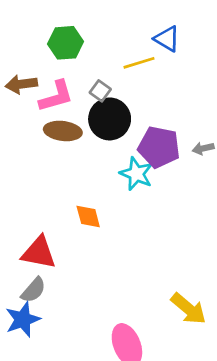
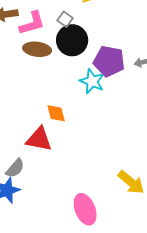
red triangle: (39, 253) -> (39, 139), moved

